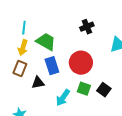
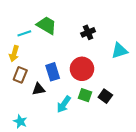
cyan line: (24, 28) -> (24, 33), turned 64
green trapezoid: (46, 42) -> (47, 25), moved
yellow arrow: (23, 48) -> (14, 54), moved

